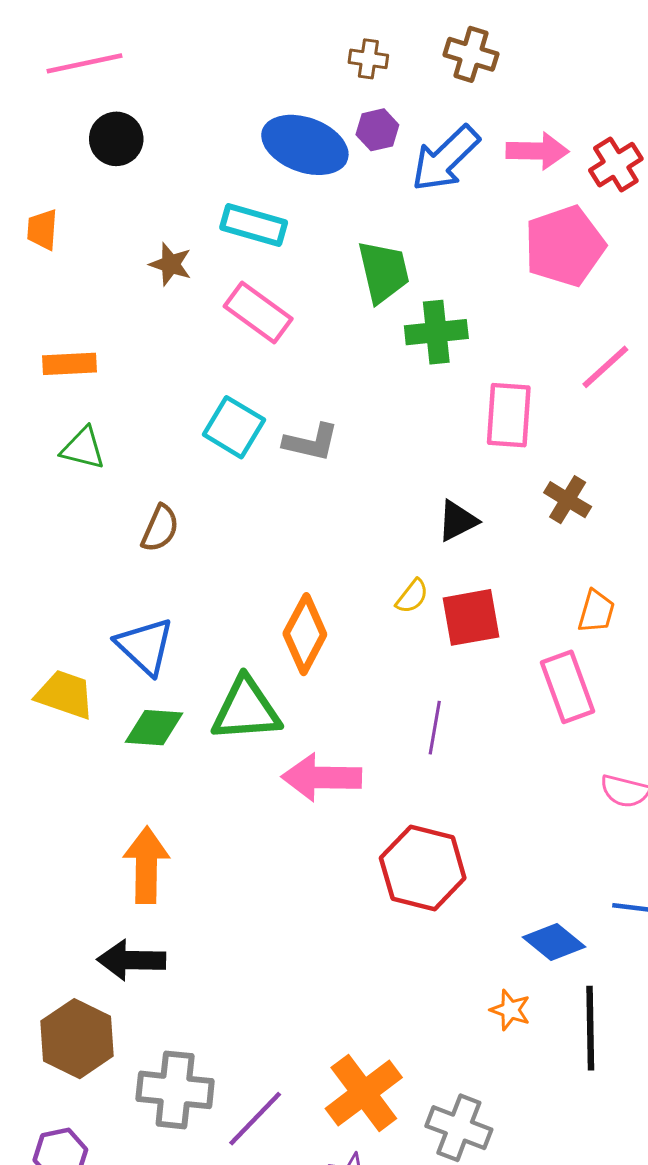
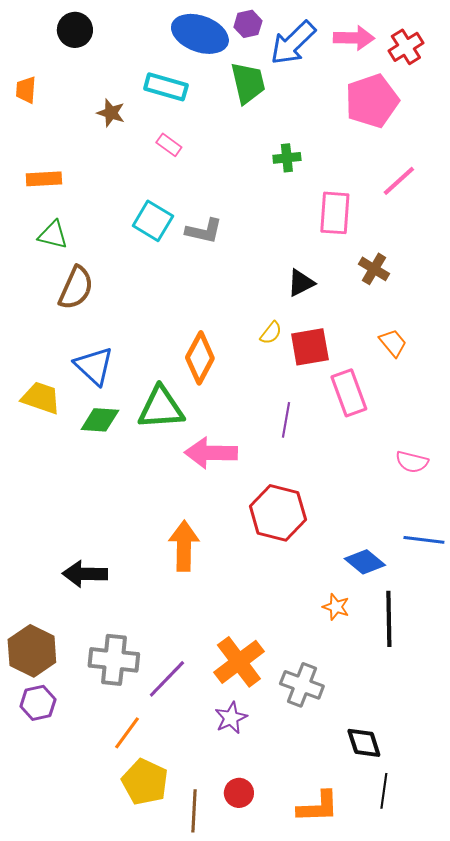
green trapezoid: (383, 272) -> (248, 83), moved
pink rectangle: (258, 312) -> (169, 145), size x0.6
green cross: (436, 332) -> (287, 158), size x0.7
brown semicircle: (160, 528) -> (76, 288), moved, size x1.4
orange trapezoid: (596, 611) -> (393, 343), turned -56
pink rectangle: (568, 687) -> (349, 393), moved
orange arrow: (146, 865) -> (184, 546), moved
brown hexagon: (77, 1039) -> (32, 651), moved

